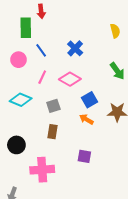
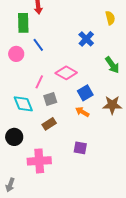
yellow semicircle: (115, 31) -> (110, 18), moved
blue cross: (75, 48) -> (86, 39), moved
pink line: (42, 77) -> (39, 82), moved
cyan diamond: (21, 100) -> (23, 104), moved, turned 45
brown rectangle: (52, 132) -> (49, 124), turned 48

